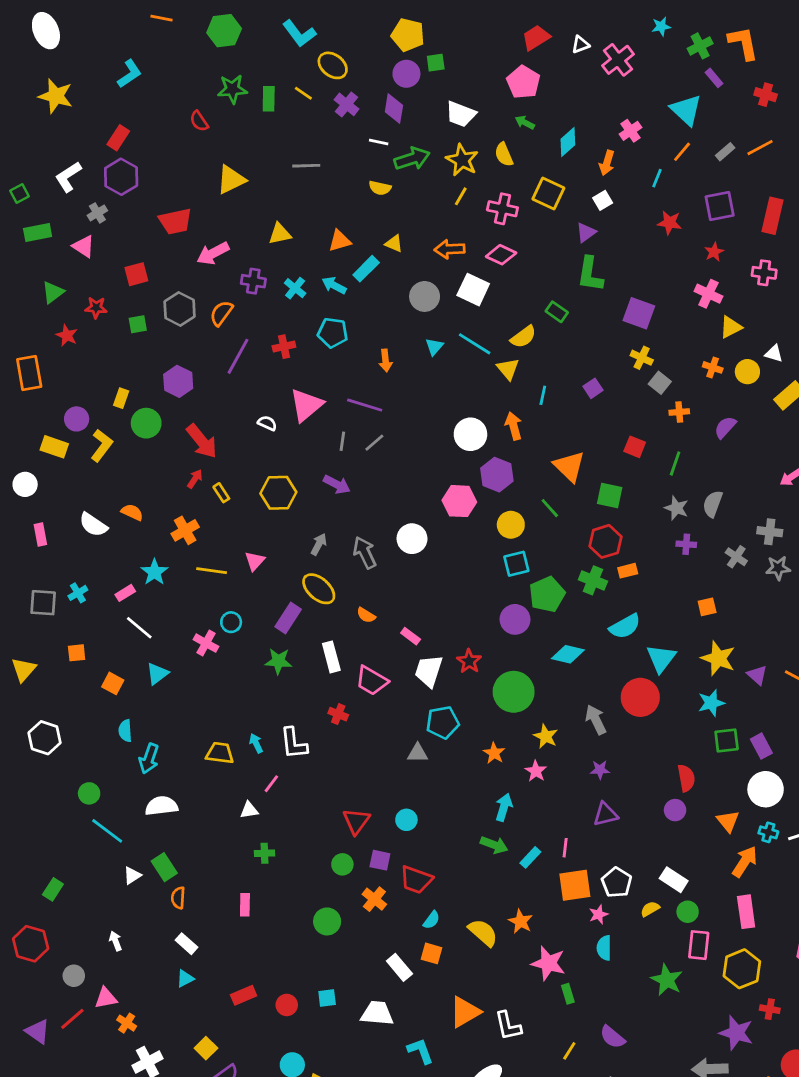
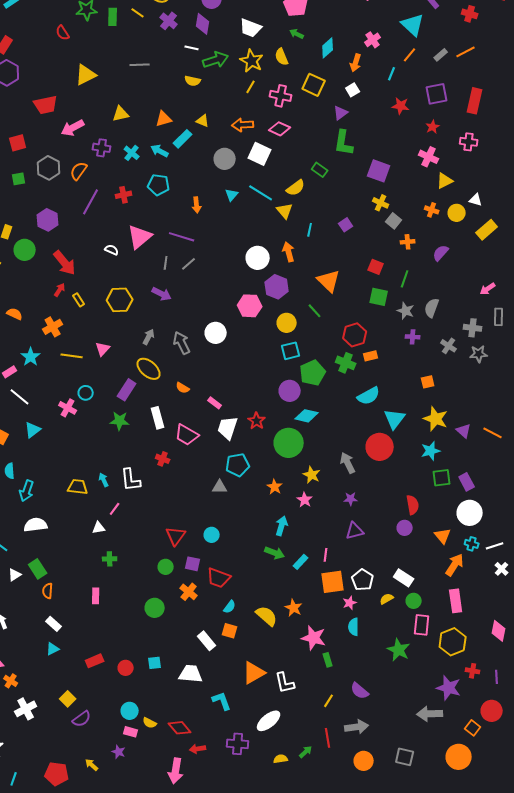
green square: (610, 496) -> (379, 297), moved
cyan diamond: (568, 654) -> (307, 416), moved

